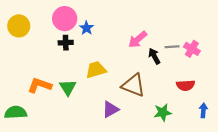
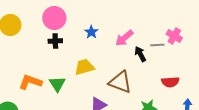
blue star: (87, 28) -> (91, 32), moved
pink cross: (192, 49) -> (174, 36), moved

